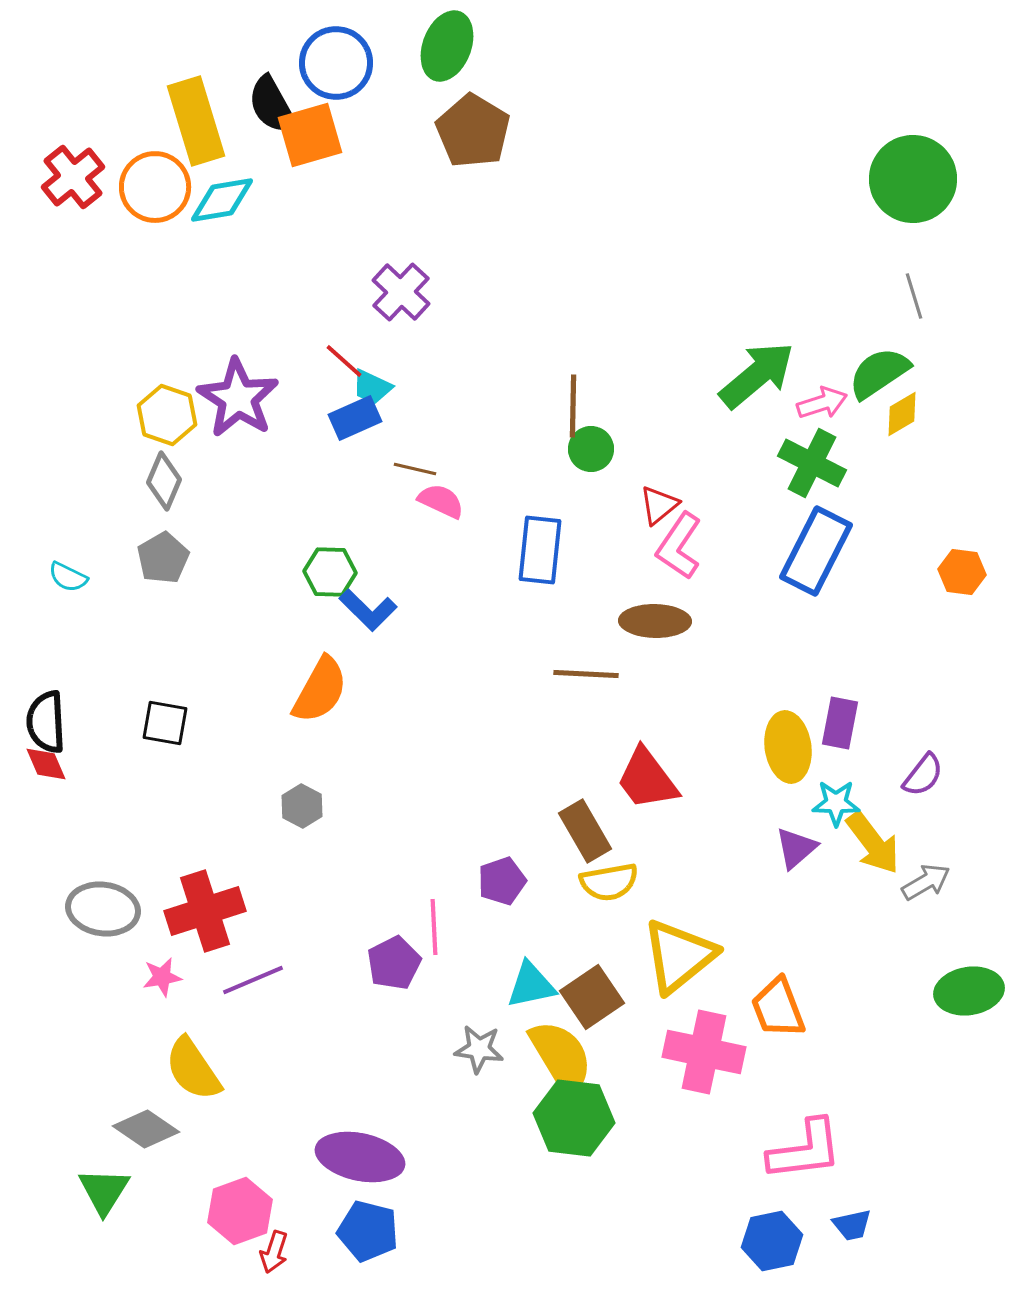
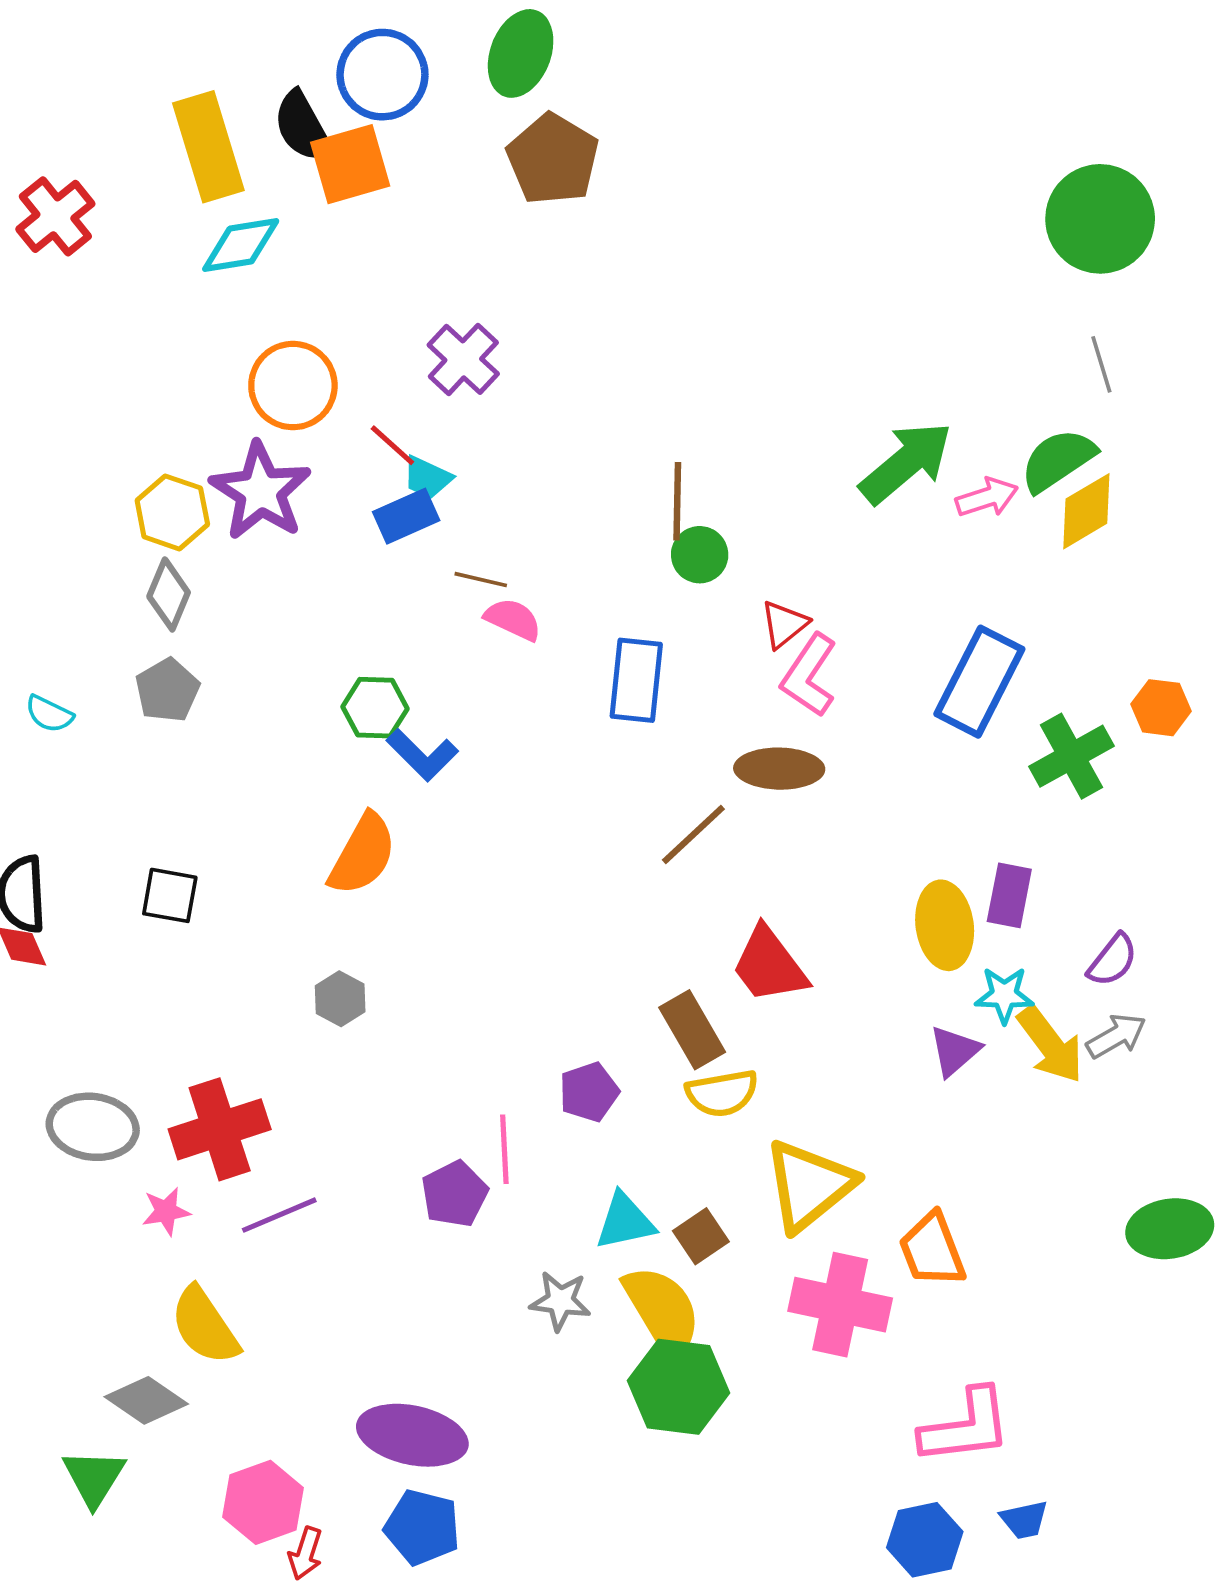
orange circle: (155, 187) -> (293, 386), moved
yellow diamond: (902, 414) -> (1086, 511), size x1.4
green cross: (812, 463) -> (1071, 756), moved, turned 34
brown line: (586, 674) -> (693, 835), turned -46
gray arrow: (926, 882) -> (1116, 1036), moved
brown square: (592, 997) -> (701, 1236), size x0.7

